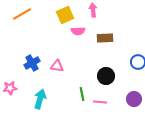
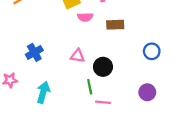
pink triangle: (57, 66) -> (78, 56), moved
black circle: (106, 76) -> (103, 67), moved
pink line: (100, 102) -> (103, 102), moved

